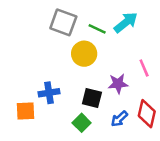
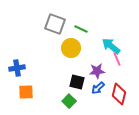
cyan arrow: (126, 22) -> (111, 46), moved, turned -102
blue cross: (49, 93) -> (17, 68), moved
blue arrow: (119, 119) -> (98, 88), moved

